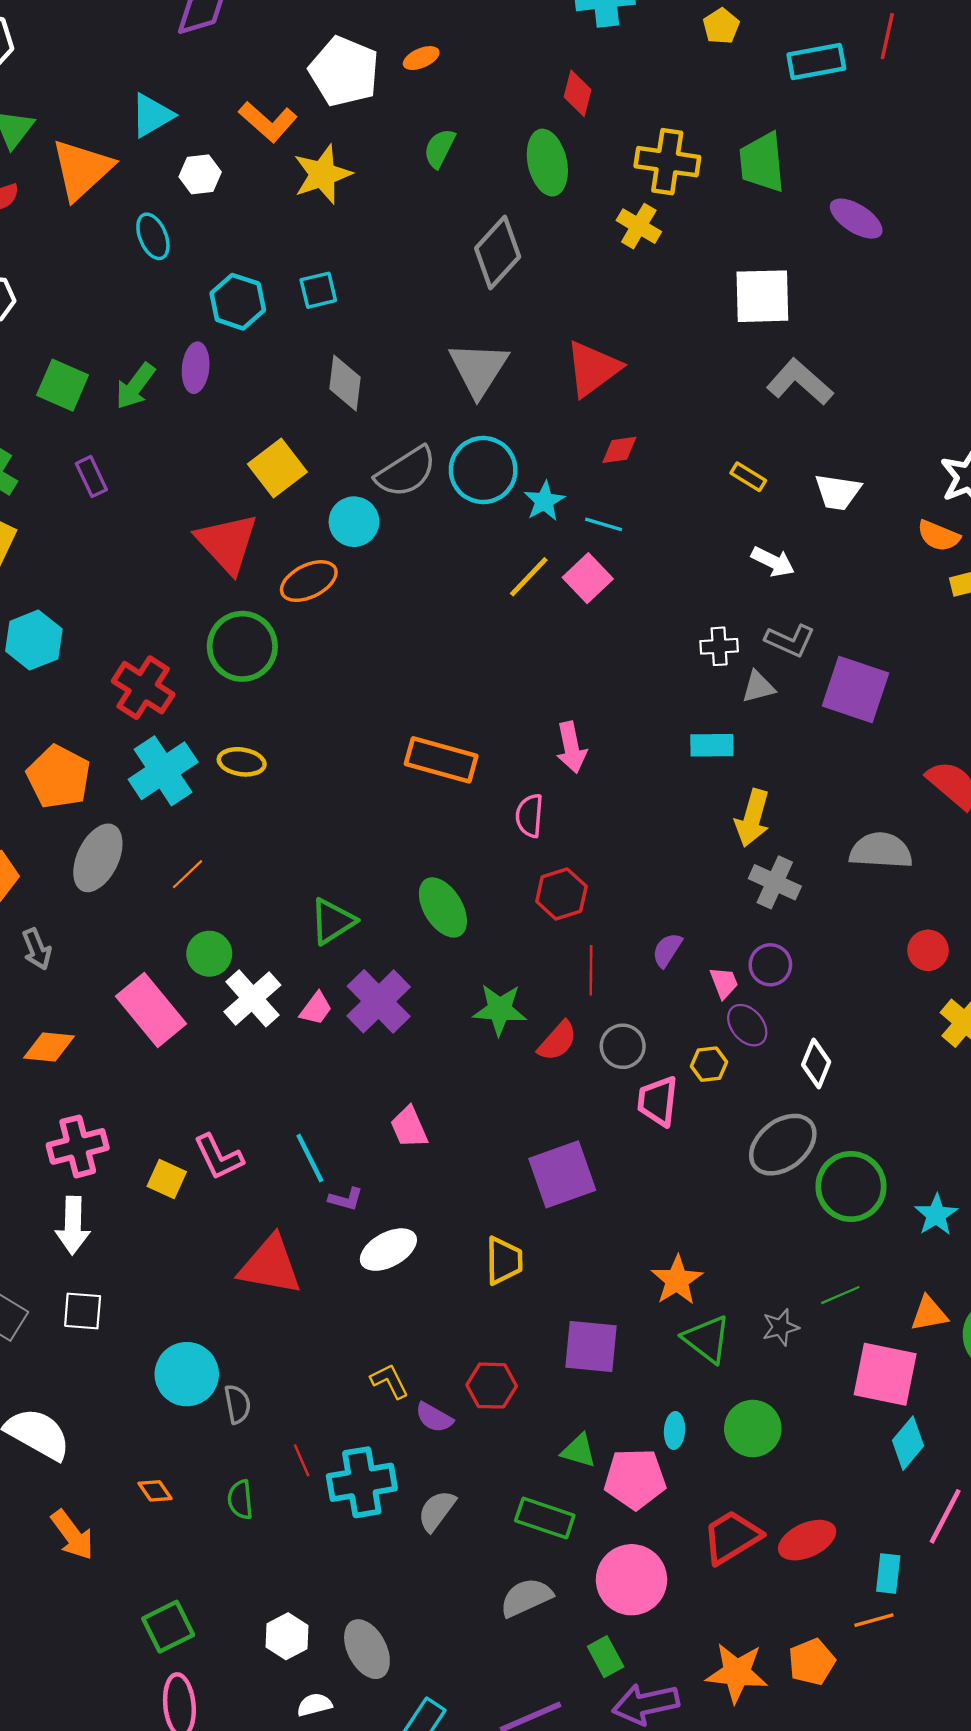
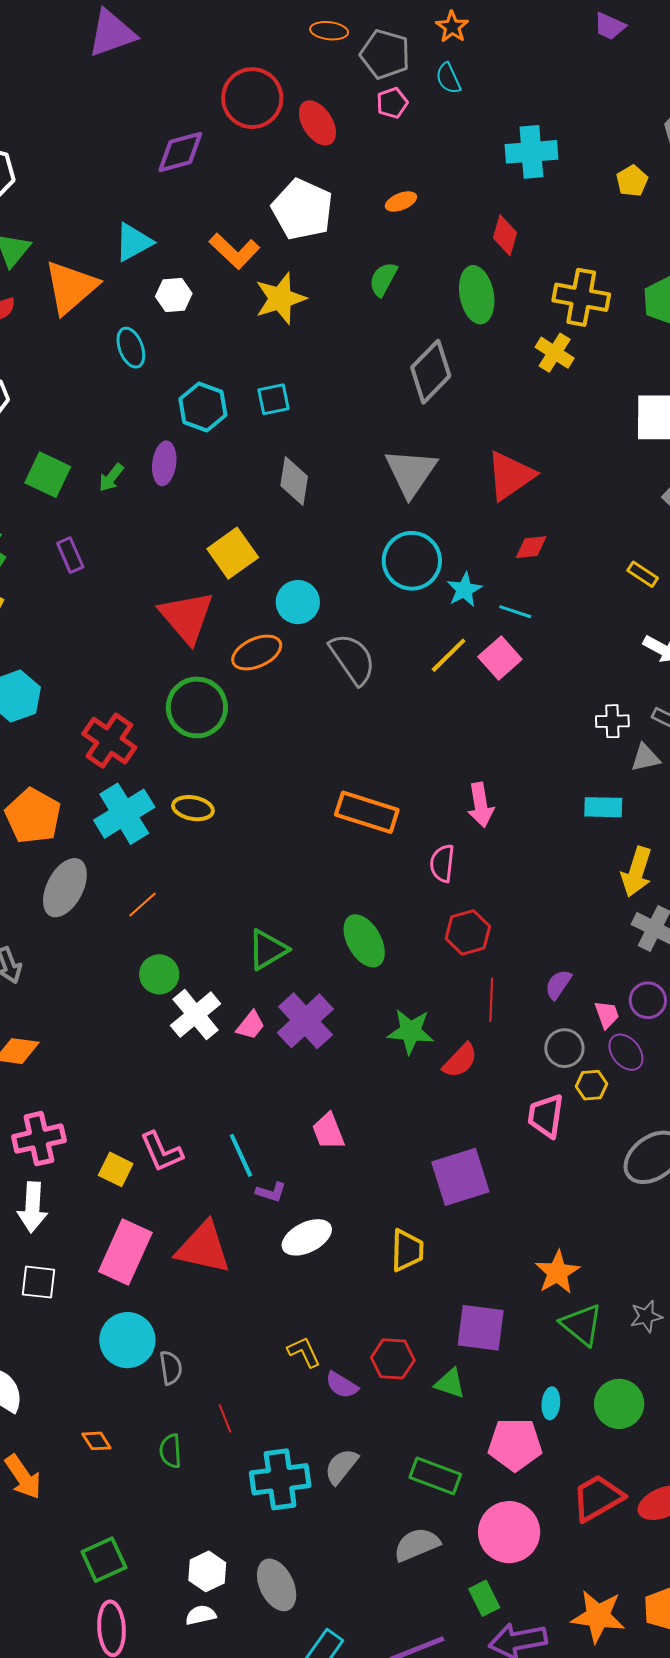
orange ellipse: (421, 58) -> (401, 201), moved
green arrow: (135, 386) -> (111, 478), size x0.7
gray semicircle: (406, 472) -> (353, 659), moved, turned -94
pink rectangle: (151, 1010) -> (125, 1252), moved, turned 62
gray circle: (623, 1046) -> (564, 1048), moved
green triangle: (579, 1451) -> (450, 1383), moved
cyan cross: (362, 1482) -> (280, 1479), moved
white semicircle: (314, 1705) -> (201, 1615), moved

